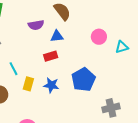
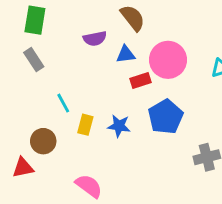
pink circle: (99, 37) -> (168, 60), moved, size x1.6
red rectangle: (51, 56) -> (140, 80), moved

